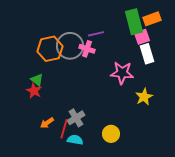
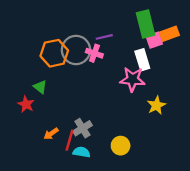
orange rectangle: (152, 19) -> (169, 34), moved
white rectangle: (147, 54) -> (142, 60), moved
red star: (34, 91) -> (26, 104), moved

